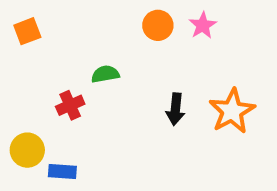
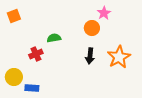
orange circle: (158, 25) -> (92, 28), moved

